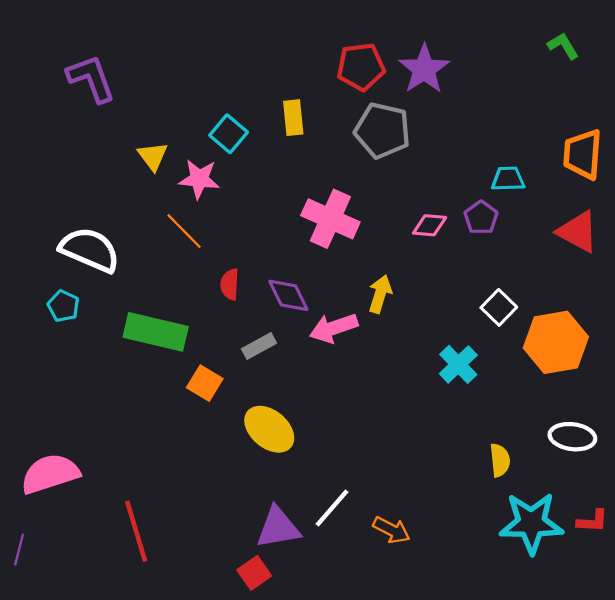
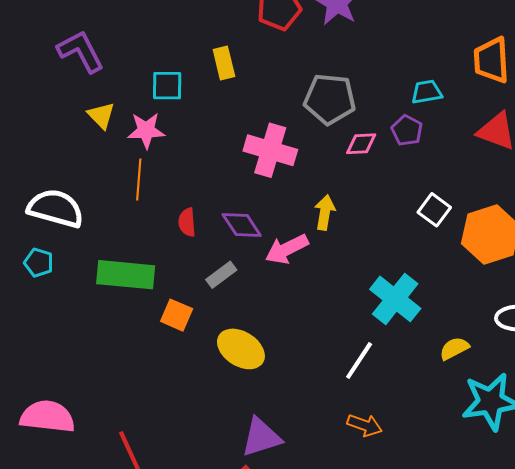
purple L-shape: (91, 78) -> (81, 51), moved
gray pentagon: (382, 130) -> (330, 99), moved
cyan square: (229, 134) -> (167, 86), turned -32
orange line: (184, 231) -> (139, 180), turned 57
cyan cross: (458, 364) -> (395, 299), moved, size x1.4
yellow semicircle: (500, 460) -> (454, 348), turned -104
pink semicircle: (50, 474) -> (47, 417), turned 32
white line: (332, 508) -> (359, 360), moved

